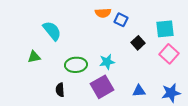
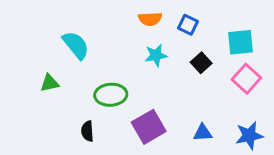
blue square: (121, 20) -> (188, 25), moved
cyan star: (107, 62) -> (156, 55), moved

